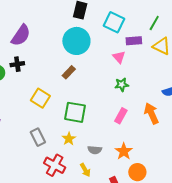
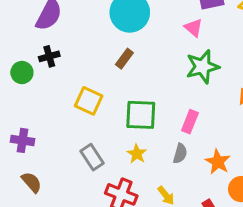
green star: (122, 85) -> (202, 67), size x1.6
pink rectangle: (121, 116) -> (190, 122), moved
gray semicircle: (95, 150) -> (180, 153), moved, turned -72

